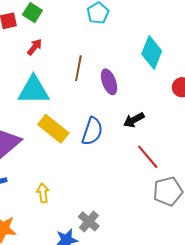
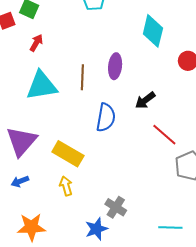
brown line: (78, 68) -> (82, 77), moved
purple ellipse: (109, 82) -> (115, 66), turned 35
yellow rectangle: (53, 129) -> (68, 154), moved

